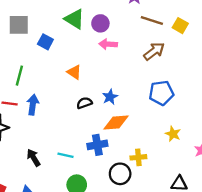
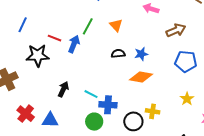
brown arrow: (154, 51) -> (176, 30), moved
green line: (19, 76) -> (88, 26), moved
blue cross: (97, 145) -> (108, 105), moved
black arrow: (34, 158) -> (63, 89), turned 42

